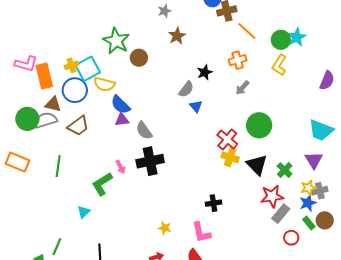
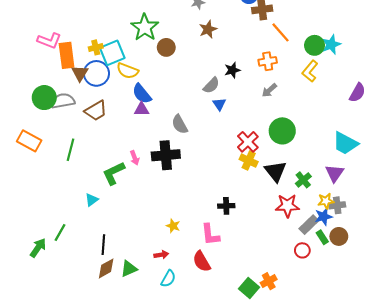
brown triangle: (53, 104) -> (80, 73), moved, turned 42
gray semicircle: (144, 131) -> (180, 124), moved
gray rectangle: (281, 214) -> (309, 225), moved

